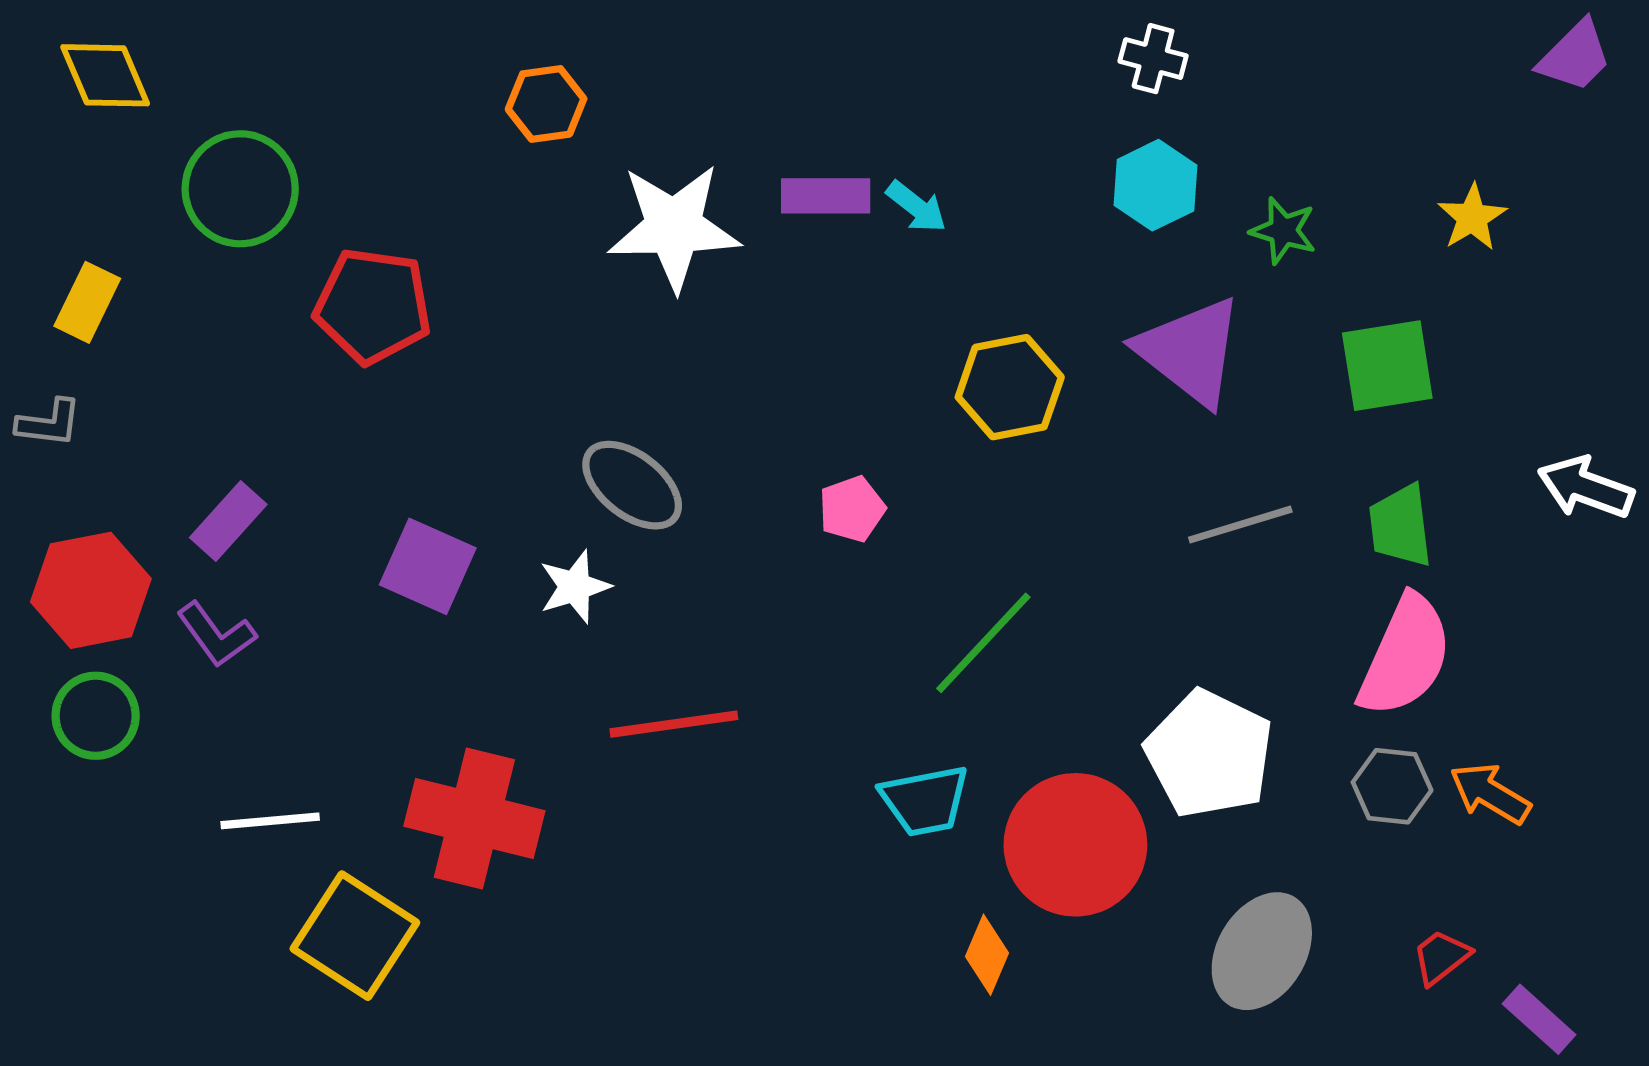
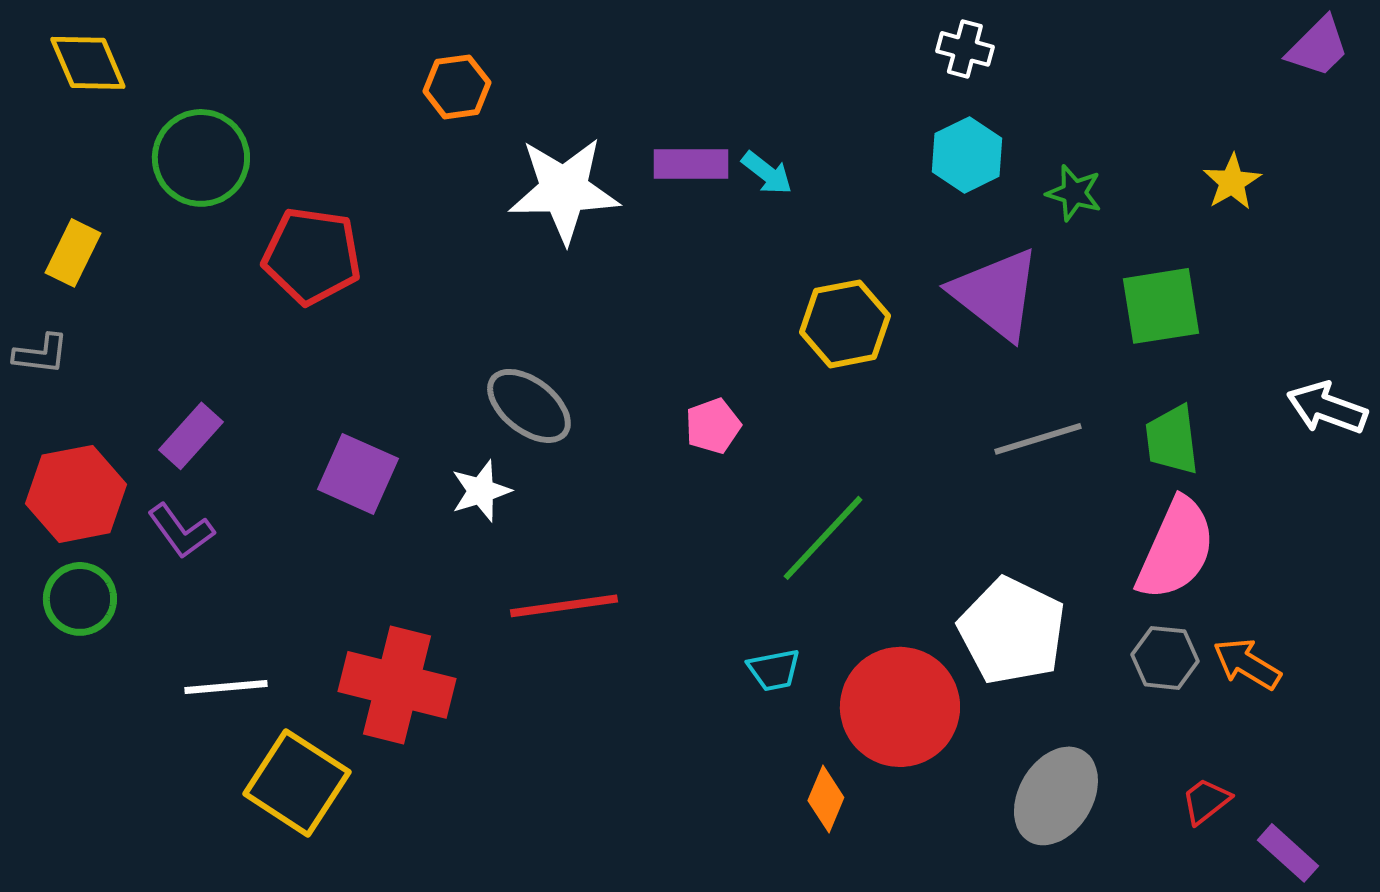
cyan trapezoid: (925, 801) -> (774, 670), size x0.7

